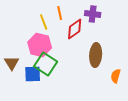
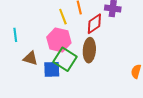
brown ellipse: (96, 55) -> (89, 50), moved
brown triangle: (12, 63) -> (30, 58), turned -42

